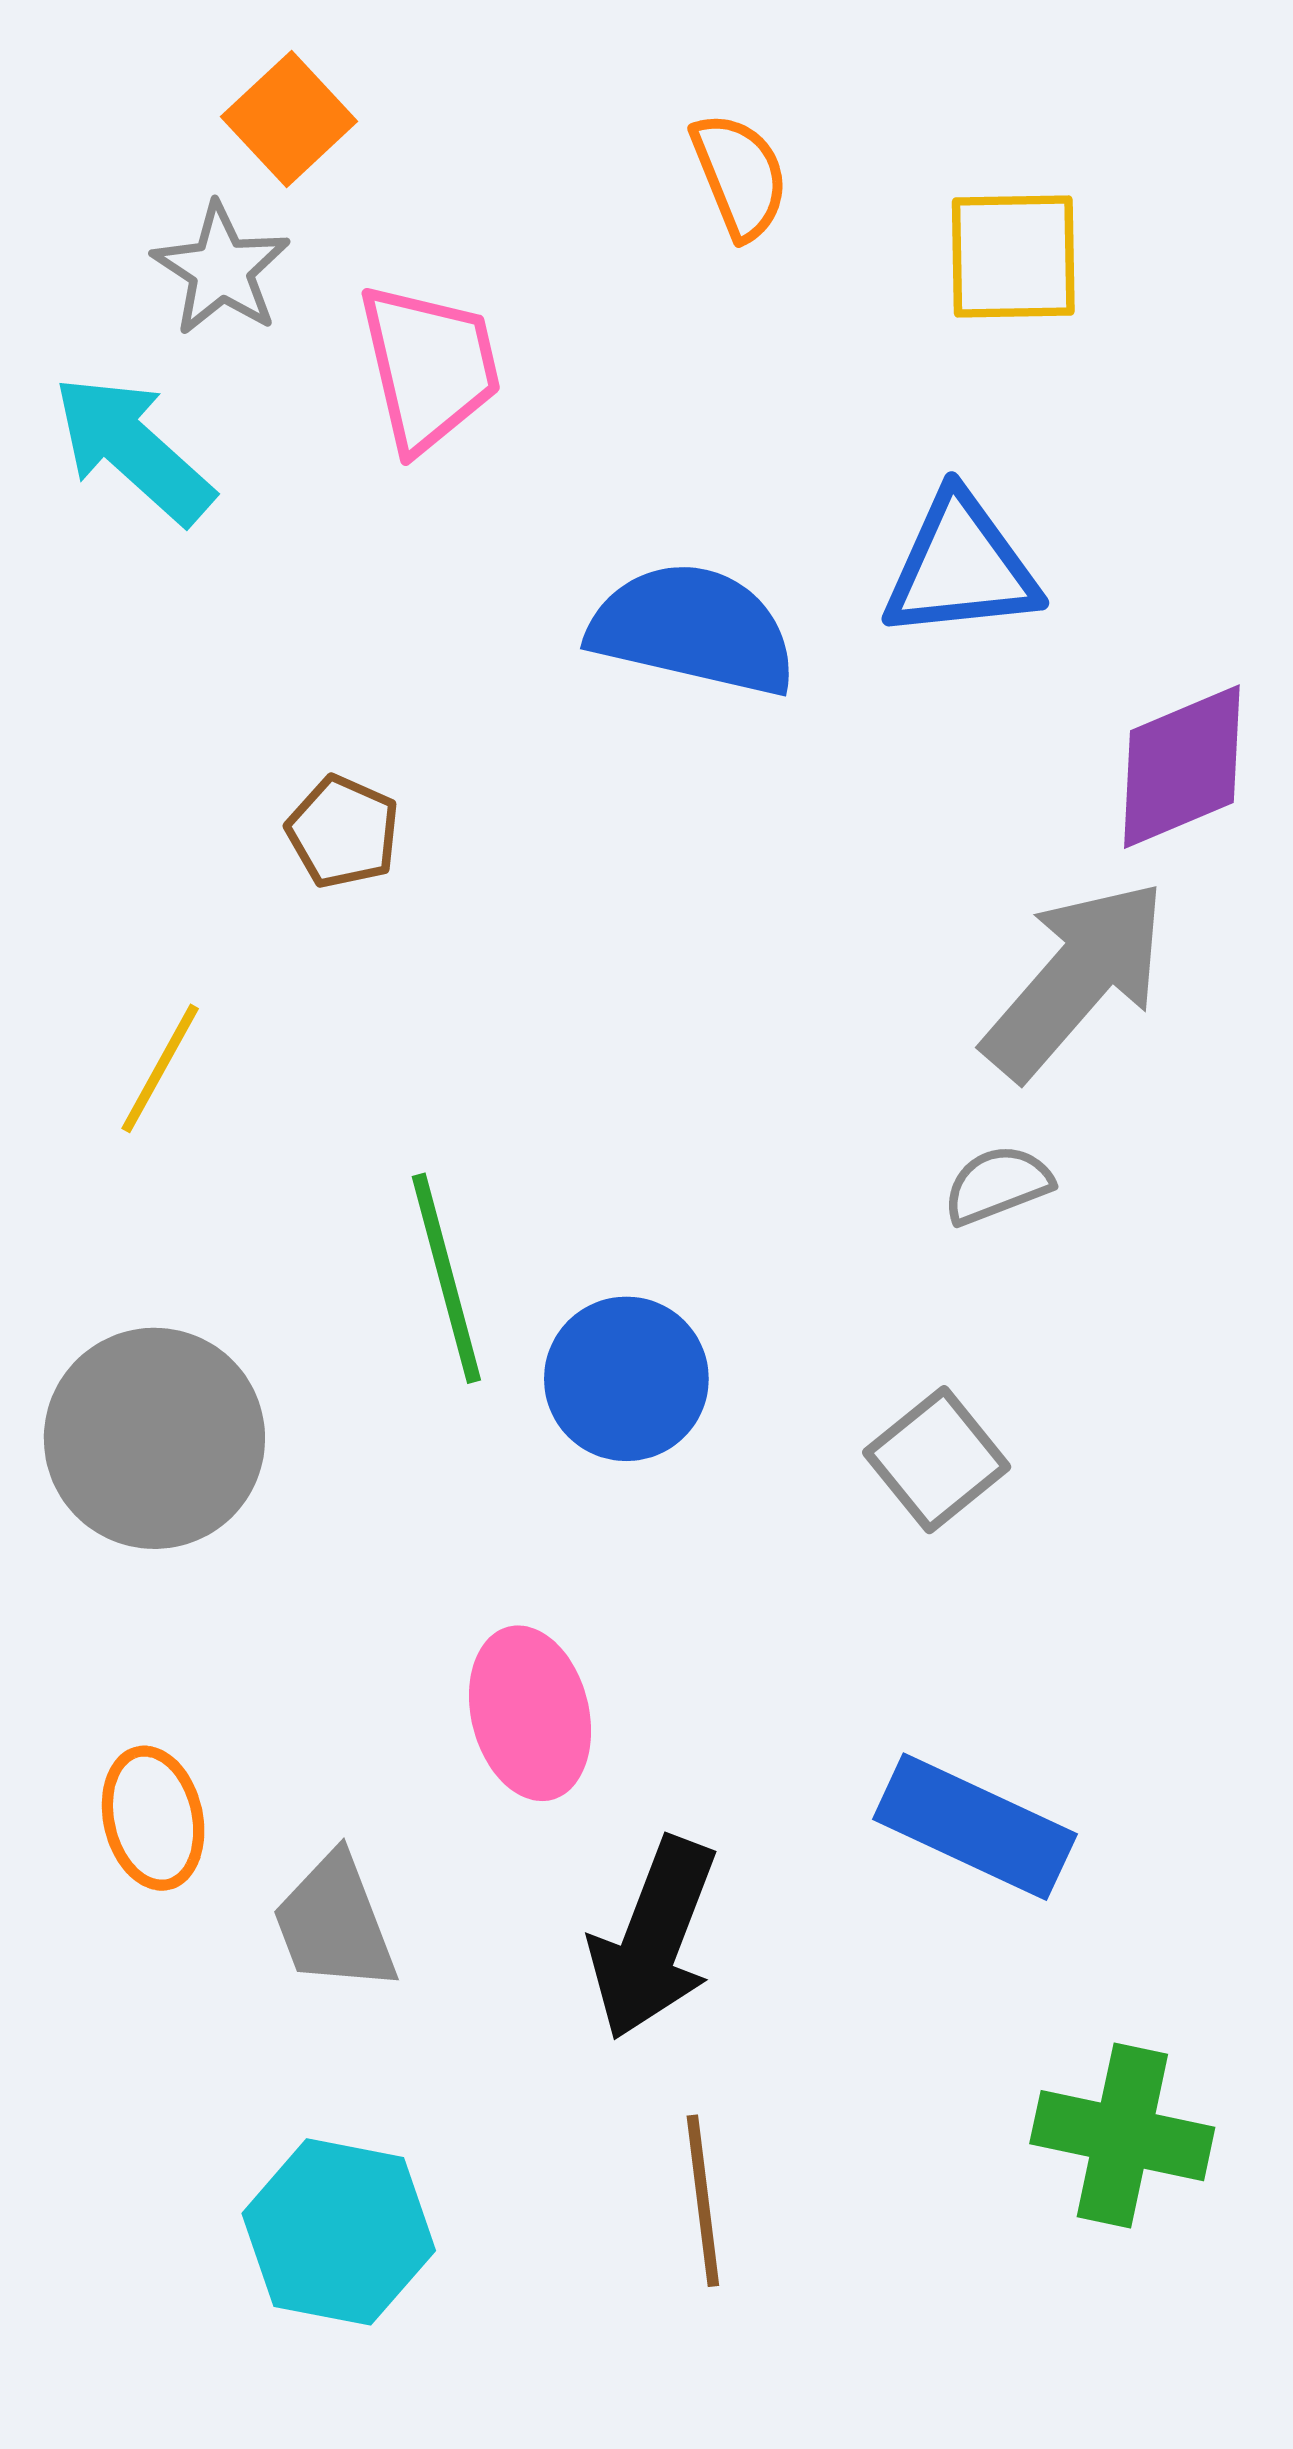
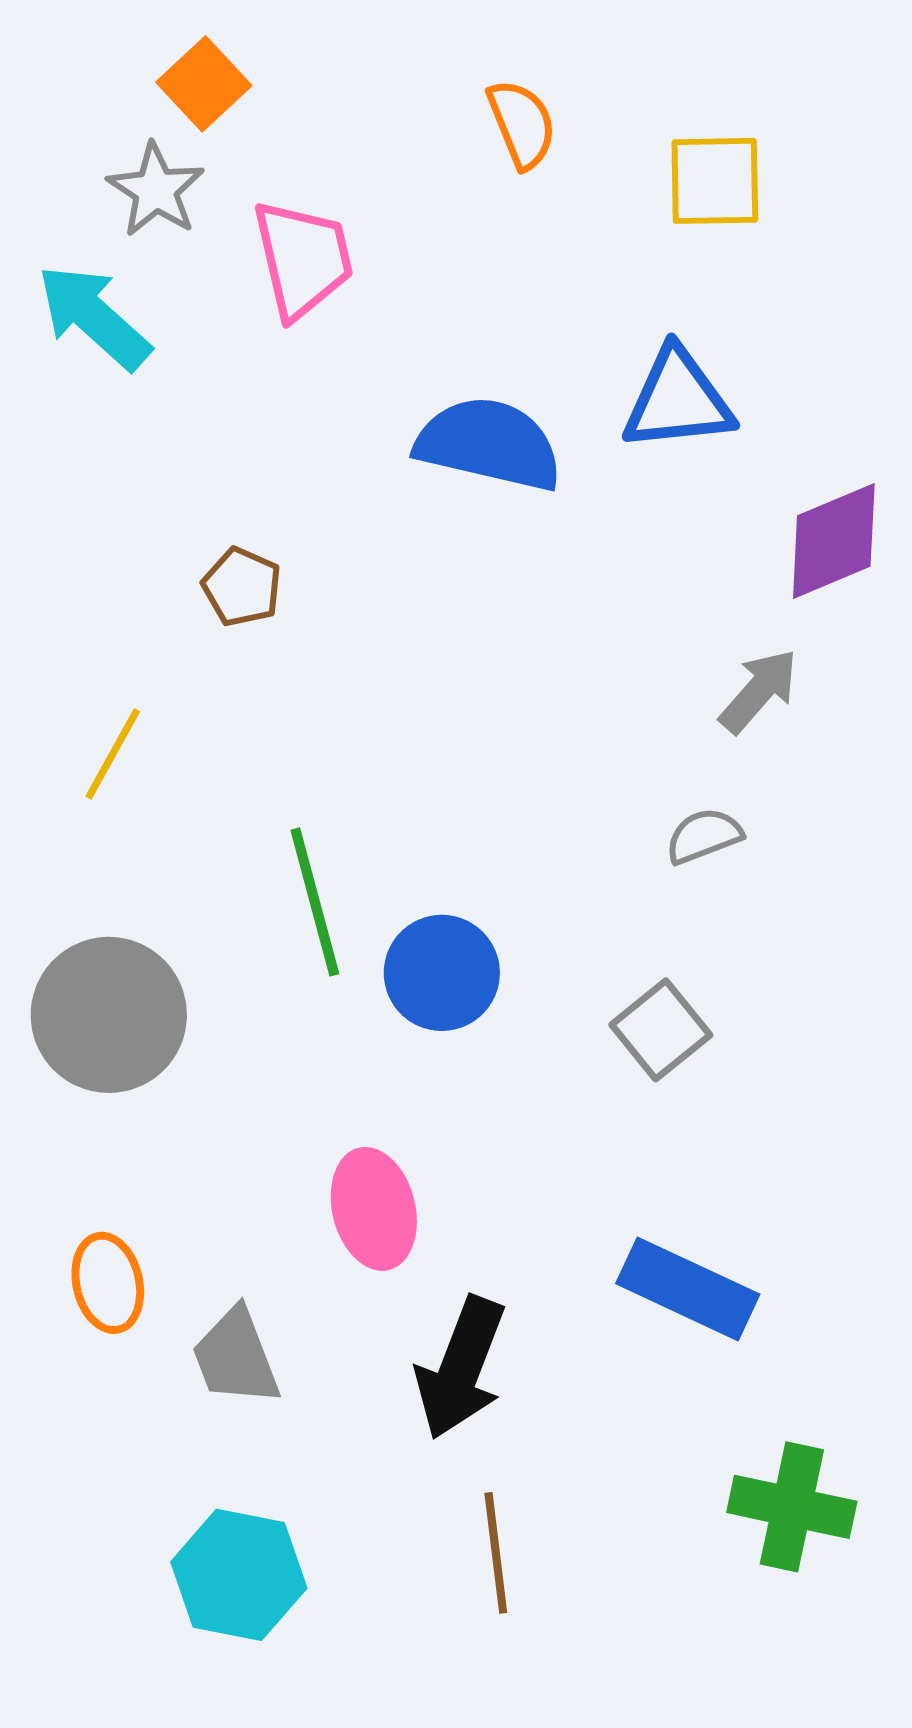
gray arrow: (1076, 979) -> (759, 691), size x0.6

